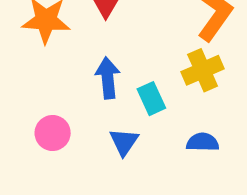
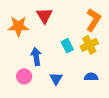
blue arrow: (108, 78) -> (36, 56), moved
cyan rectangle: (151, 99) -> (67, 46), moved

